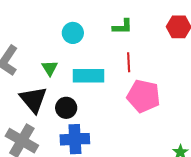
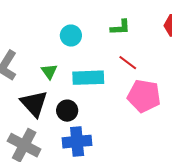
red line: (129, 62) -> (128, 63), turned -48

